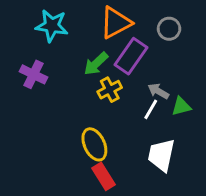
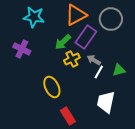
gray circle: (169, 29) -> (111, 19), size x1.5
gray arrow: (158, 91) -> (94, 60), moved
yellow ellipse: (94, 144) -> (52, 87), moved

